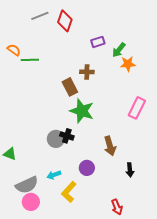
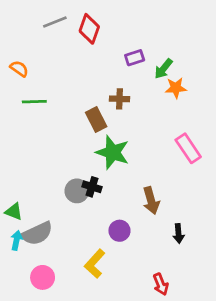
green line: (30, 60) -> (34, 102), moved
pink rectangle: (137, 108) -> (188, 148), turned -60
cyan arrow: (54, 175) -> (16, 240), moved, turned 120
gray semicircle: (27, 185) -> (37, 233), moved

